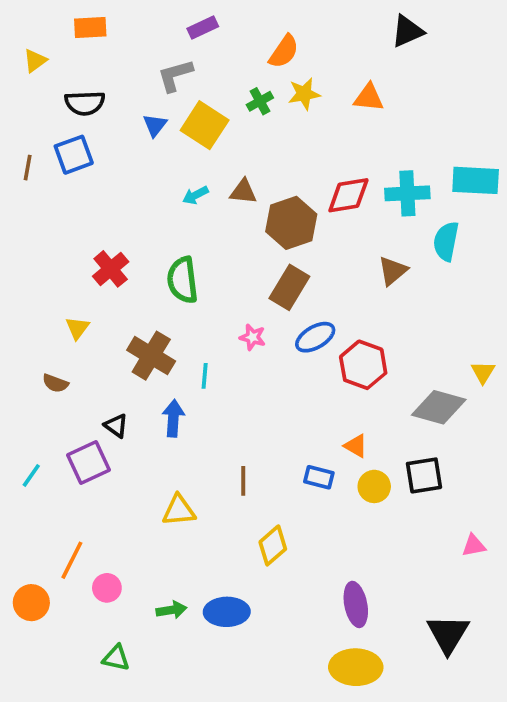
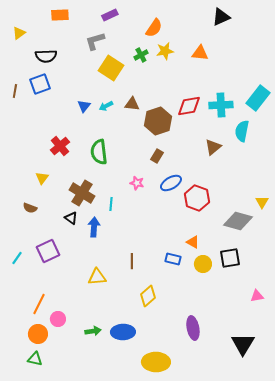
orange rectangle: (90, 27) -> (60, 15), moved
blue triangle: (155, 125) -> (84, 106), moved
cyan rectangle: (476, 180) -> (258, 98), turned -55
brown rectangle: (289, 287) -> (157, 156), size x0.6
black triangle: (116, 426) -> (71, 218), moved
orange circle: (31, 603) -> (38, 334), moved
green triangle: (116, 658) -> (35, 359), moved
yellow ellipse: (356, 667) -> (156, 362), moved

